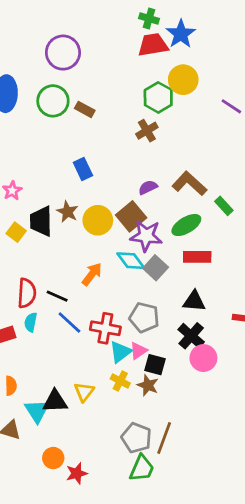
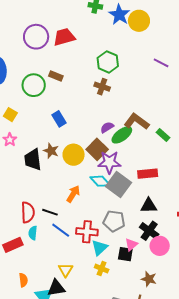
red trapezoid: (153, 45) -> (64, 37), moved
yellow circle: (183, 80) -> (139, 21), moved
green circle: (53, 101) -> (34, 85), moved
brown cross: (147, 131) -> (102, 87), turned -35
green ellipse: (186, 225) -> (122, 135), moved
yellow square: (16, 232) -> (10, 115), moved
gray square: (156, 268) -> (119, 184), size x1.4
pink triangle: (138, 351) -> (131, 245), moved
brown star: (148, 385) -> (149, 279), moved
yellow triangle: (84, 392) -> (66, 270), moved

